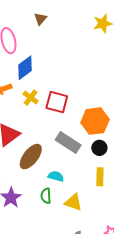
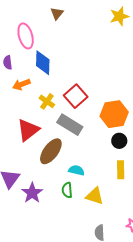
blue diamond: (25, 68) -> (43, 63), turned -50
yellow cross: (31, 97) -> (47, 101), moved
red square: (57, 102) -> (76, 96), turned 35
gray rectangle: (68, 143) -> (70, 125), moved

